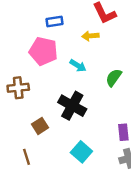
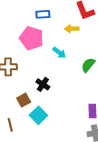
black cross: (72, 106) -> (43, 84), moved, size x0.6
cyan square: (81, 152) -> (38, 115), moved

